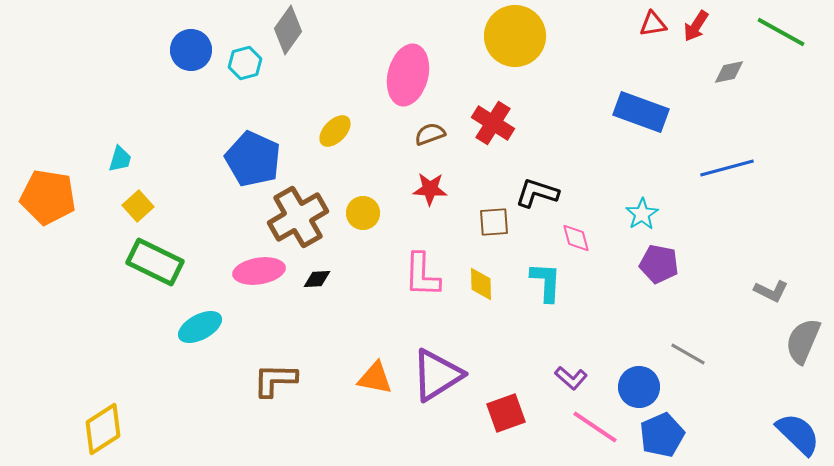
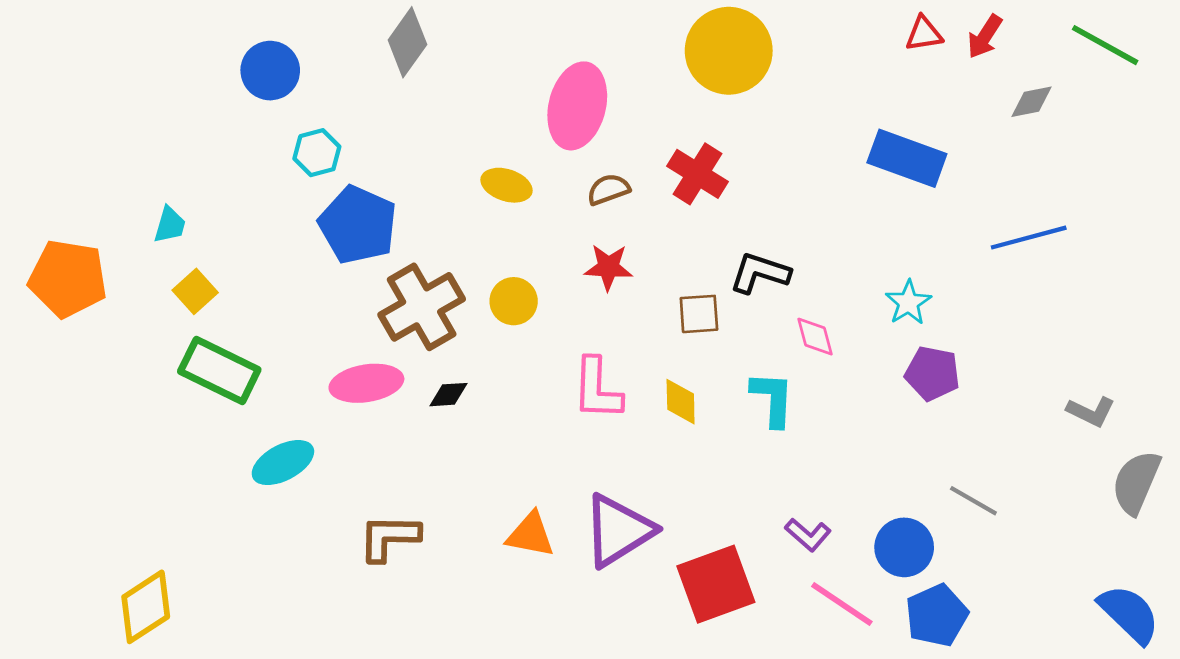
cyan hexagon: (245, 63) -> (317, 153), moved
yellow ellipse: (335, 131) -> (507, 185), moved, turned 64
red square: (506, 413) -> (716, 584), size x1.4

